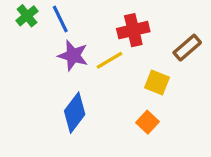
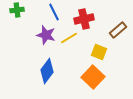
green cross: (27, 16) -> (17, 10), turned 32
blue line: (60, 19) -> (54, 12), moved
orange square: (148, 122) -> (93, 77), size x1.6

